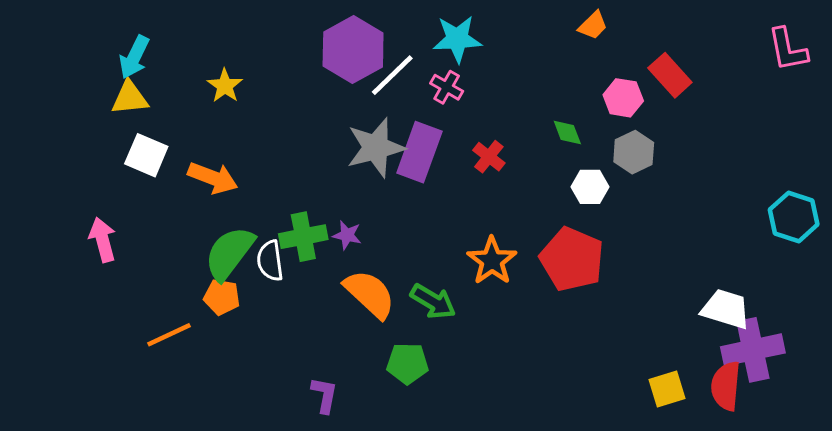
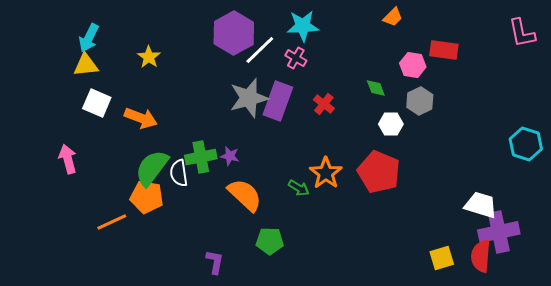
red rectangle: (670, 75) -> (444, 50), turned -40
orange pentagon: (222, 297) -> (147, 197), size x1.4
green arrow: (433, 302) -> (299, 188), moved, size x0.7

